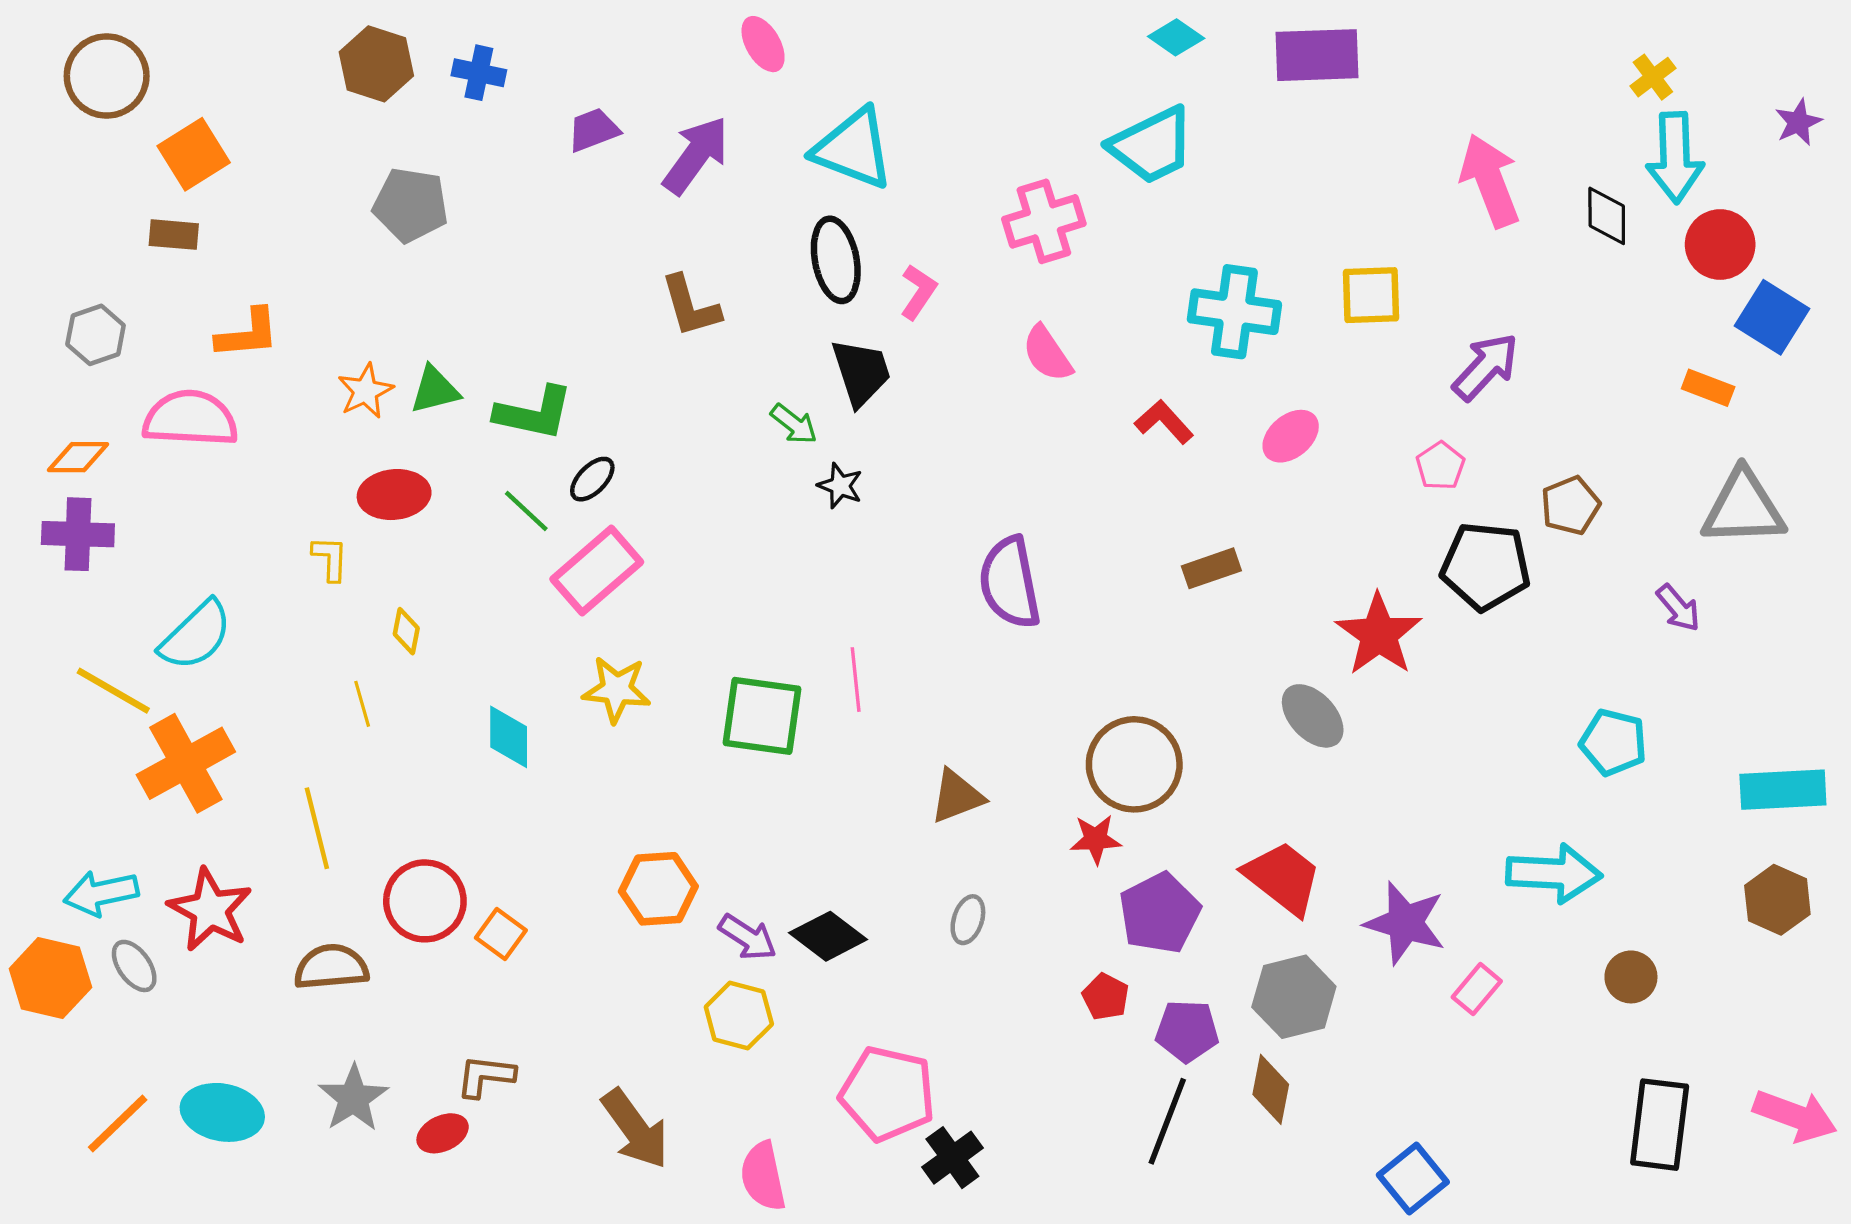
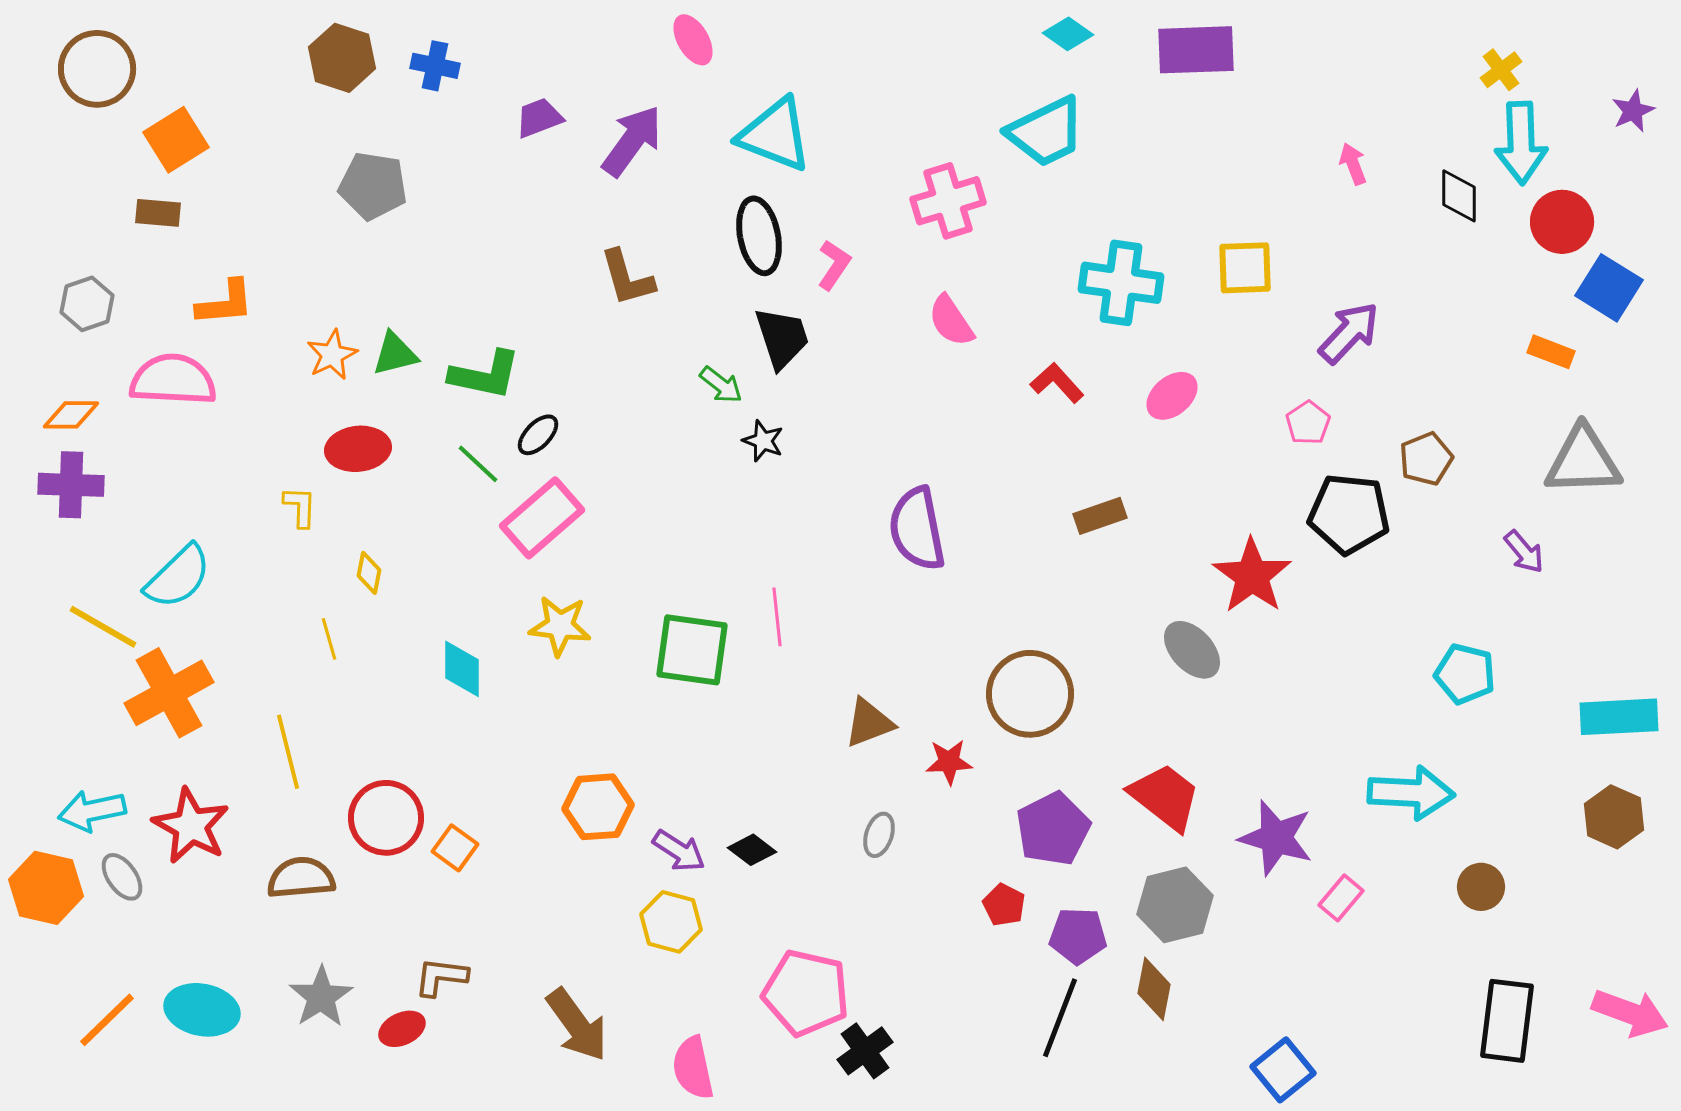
pink arrow: (1490, 181) -> (1353, 164), size x0.5
red star: (1096, 839) -> (949, 762), moved
black diamond: (828, 936) -> (752, 850), size x0.7

